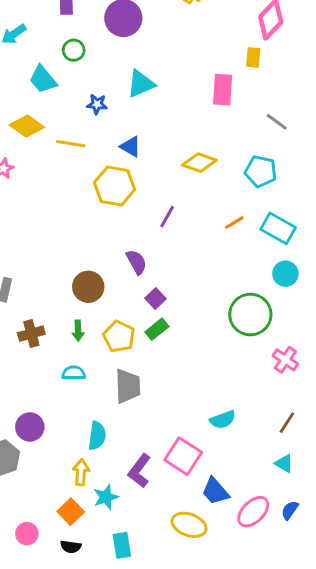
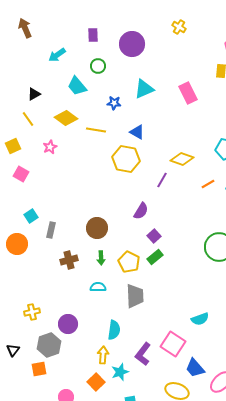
pink rectangle: (223, 90) -> (188, 93), moved, turned -30
yellow diamond: (199, 163) -> (182, 159), moved
purple semicircle: (136, 262) -> (141, 211), turned 60
brown circle: (88, 287) -> (97, 228), moved

